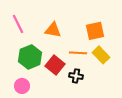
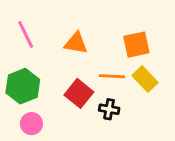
green hexagon: (30, 57) -> (23, 86), moved

